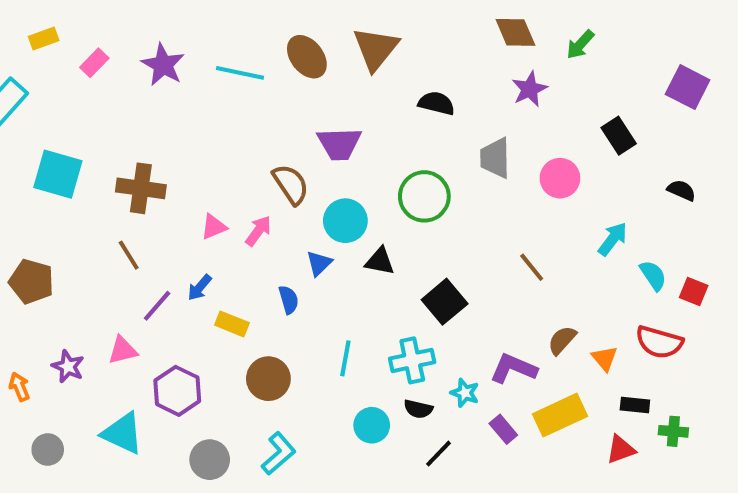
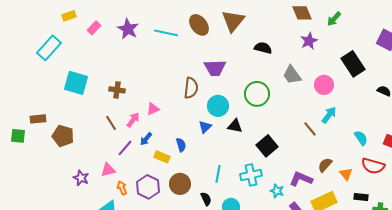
black rectangle: (619, 136) -> (353, 64), size x1.4
gray trapezoid: (495, 158) -> (292, 75), turned -35
brown semicircle: (291, 184) -> (191, 88), turned 40
brown cross: (141, 188) -> (117, 90), size x0.7
pink arrow: (258, 231) -> (133, 120), moved
cyan arrow: (613, 239) -> (329, 115), moved
cyan semicircle: (653, 275) -> (361, 138), moved
blue semicircle: (289, 300) -> (181, 145), moved
orange arrow: (19, 387) -> (122, 188), moved
purple hexagon: (177, 391) -> (148, 187), moved
black semicircle: (418, 409) -> (206, 199), moved, turned -128

